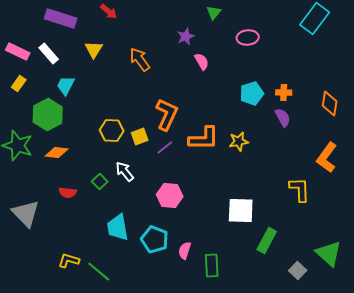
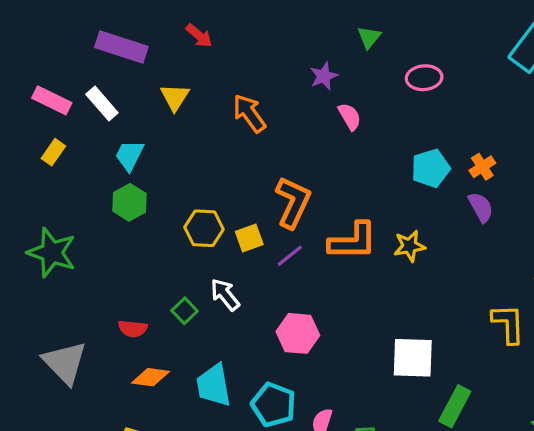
orange cross: (284, 92) -> (482, 167), turned -35
green hexagon: (48, 114) -> (129, 202), moved, size x0.7
orange diamond: (57, 152) -> (151, 377), moved

